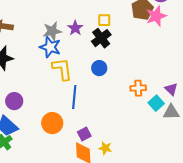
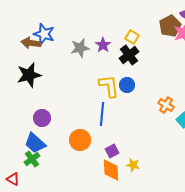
yellow square: (104, 20) -> (132, 37), turned 32
blue star: (50, 47) -> (44, 34), moved
yellow L-shape: (62, 69) -> (109, 86), moved
orange cross: (138, 88) -> (166, 105), turned 35

